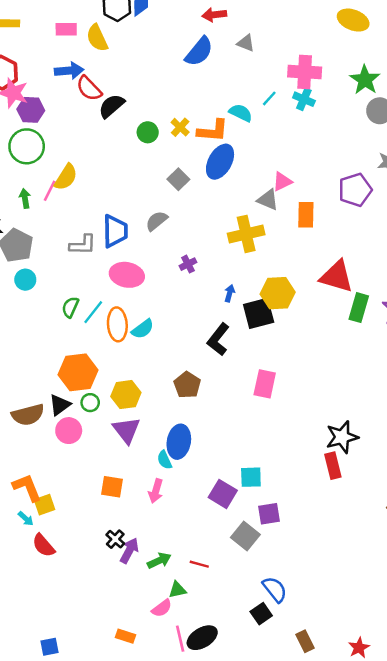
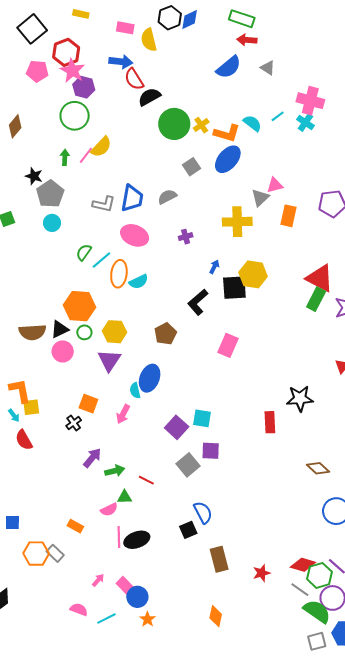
green circle: (148, 132) -> (174, 124), size x1.8
gray triangle: (268, 200) -> (260, 198), turned 42
red triangle: (337, 276) -> (320, 278), moved
black star: (342, 437) -> (300, 398), moved
black cross: (115, 539) -> (74, 423), moved
brown rectangle: (305, 641) -> (219, 559), size x1.4

